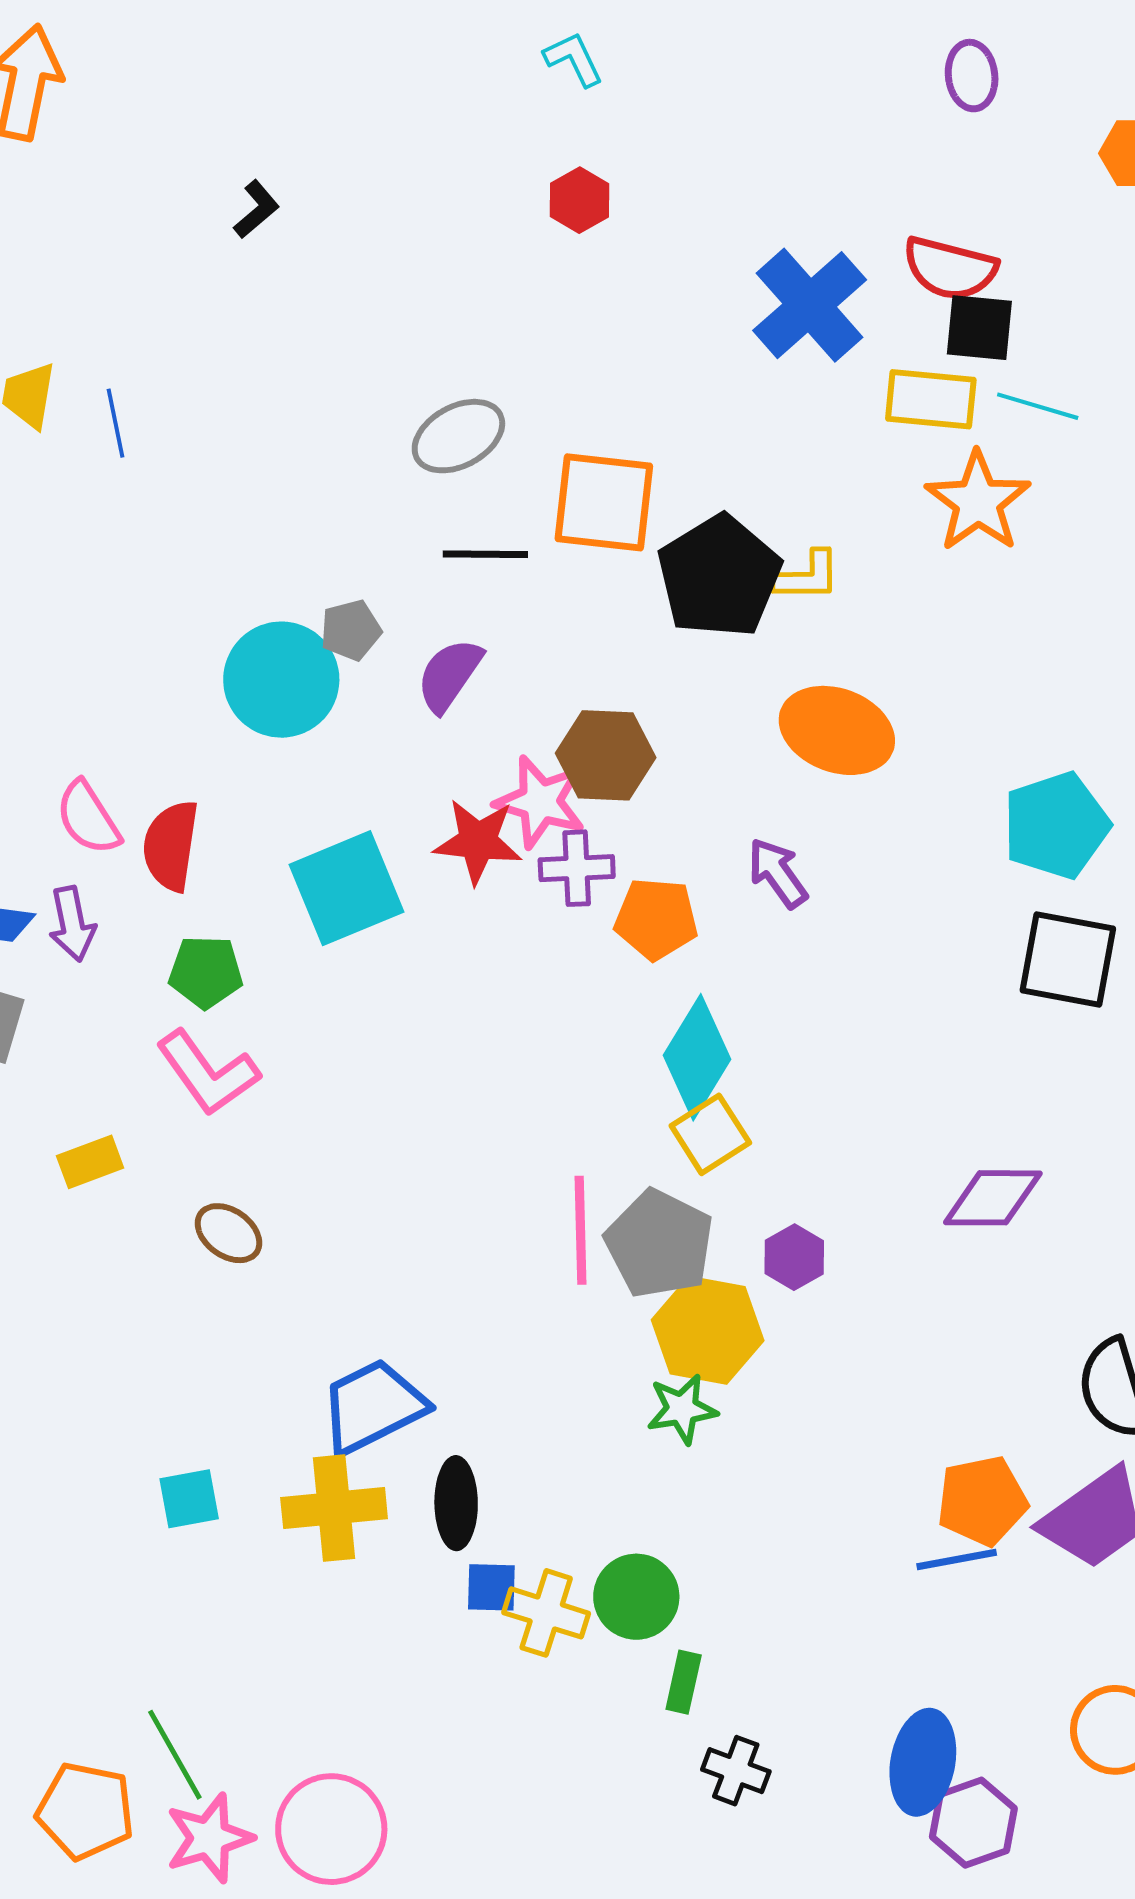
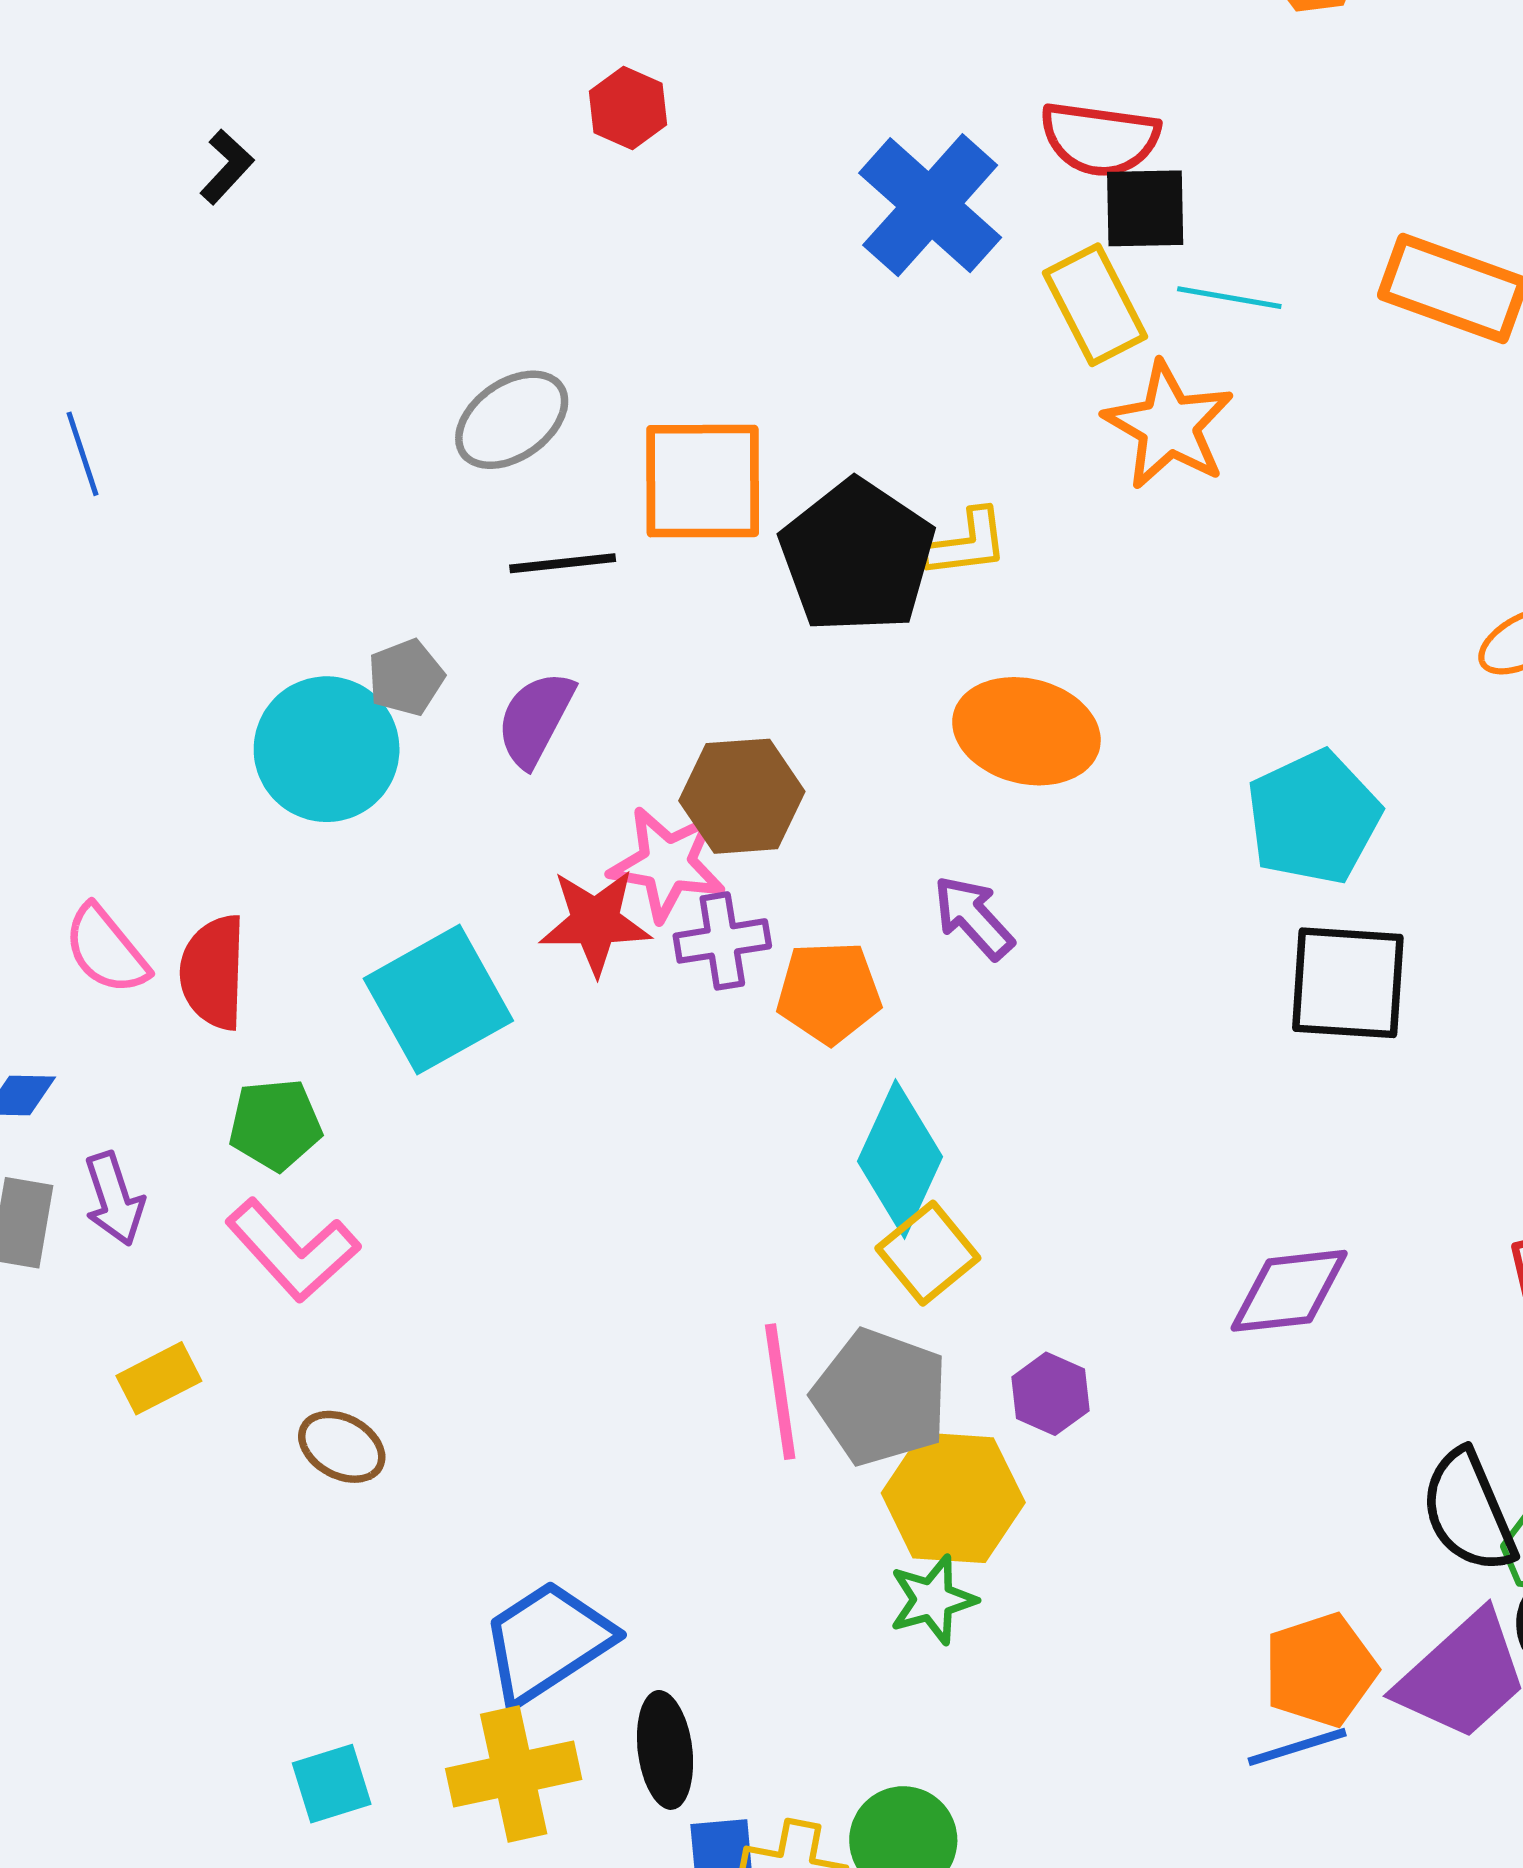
yellow rectangle: (931, 399) -> (1095, 305), turned 64
purple arrow: (72, 924) -> (114, 1199), moved

